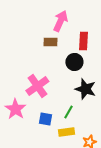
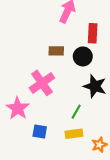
brown rectangle: (50, 42) -> (56, 51), moved
blue square: (45, 119) -> (40, 131), moved

